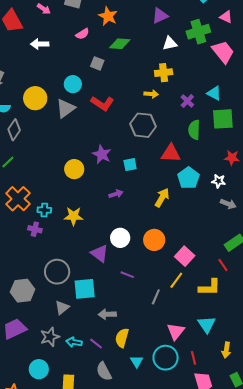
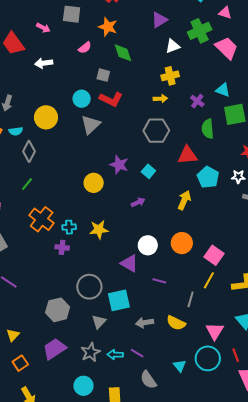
green diamond: (120, 44) -> (123, 53), turned 75
red L-shape: (102, 103) -> (111, 99), moved
gray triangle: (66, 108) -> (91, 125), moved
cyan square: (130, 165) -> (148, 171), turned -32
yellow semicircle: (122, 338) -> (176, 323), moved, turned -72

